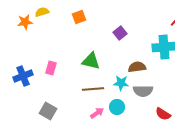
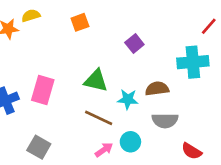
pink rectangle: (51, 68) -> (43, 90), size x1.5
cyan star: (121, 83) -> (128, 99), moved
brown line: (93, 89) -> (99, 118), turned 30

